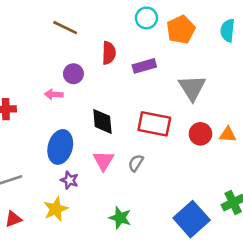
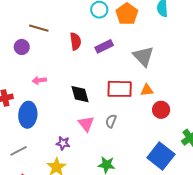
purple circle: (73, 74) -> (22, 47), moved
red circle: (200, 134) -> (161, 110), moved
orange triangle: (228, 135) -> (147, 90), moved
blue ellipse: (60, 147) -> (28, 115), moved

